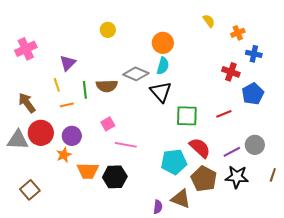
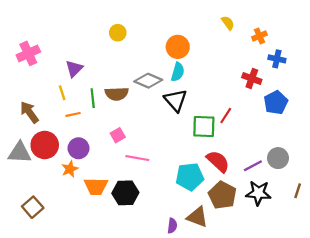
red line: (224, 114) -> (226, 116), moved, turned -35

